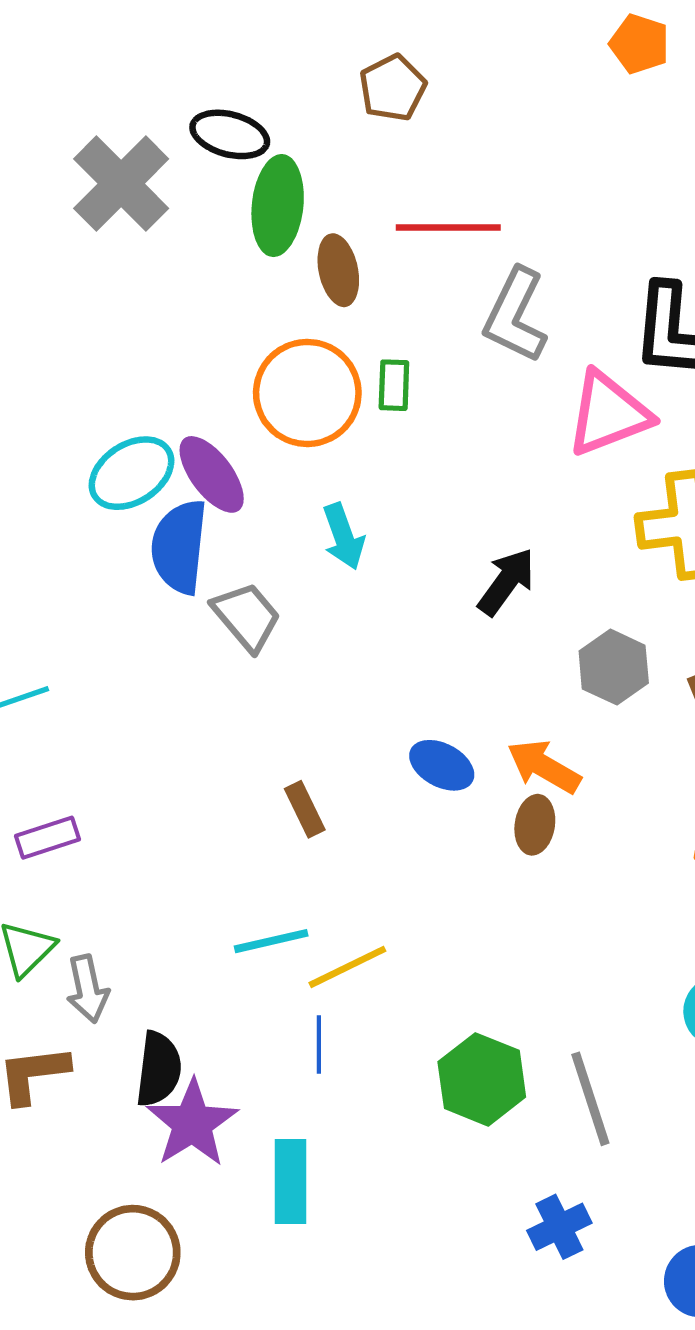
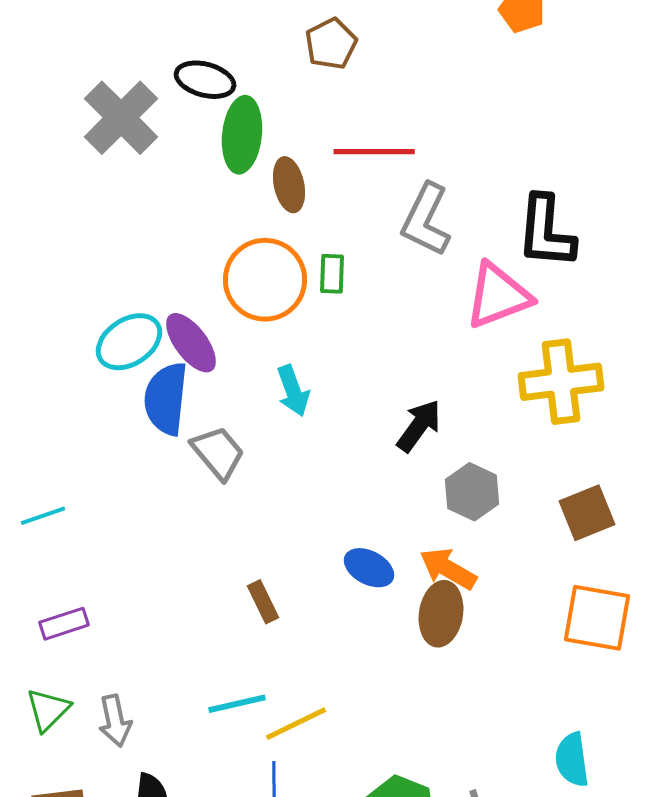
gray hexagon: (614, 667) -> (472, 492), moved
brown ellipse: (535, 825) -> (441, 614), size x1.4
gray arrow: (88, 989) -> (115, 721), moved

